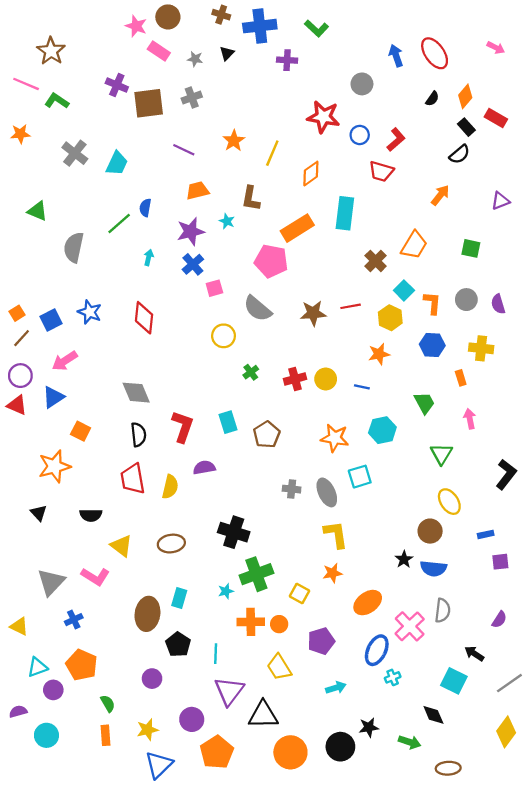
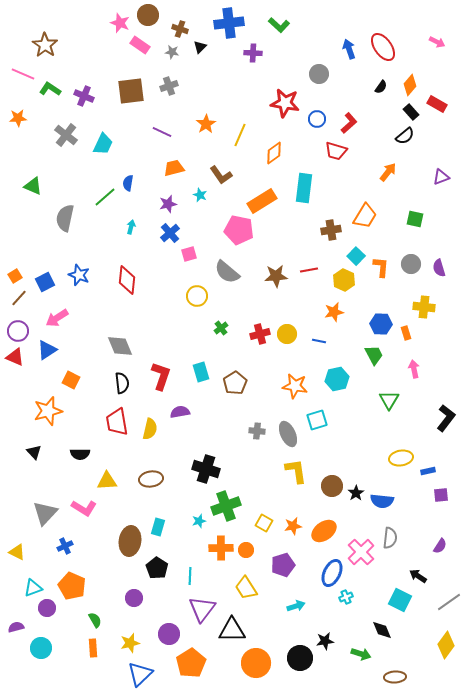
brown cross: (221, 15) -> (180, 29), moved
purple cross: (117, 85) -> (84, 96), moved
brown L-shape: (251, 199) -> (221, 175), turned -45
purple star: (191, 231) -> (168, 204), size x0.7
brown cross: (376, 261) -> (331, 230), turned 36
blue hexagon: (432, 345) -> (381, 324), moved
yellow ellipse: (449, 502) -> (401, 458), moved, turned -65
brown circle: (430, 531) -> (332, 486), moved
yellow triangle: (121, 546) -> (107, 481), turned -40
orange star: (332, 573) -> (293, 526), moved

